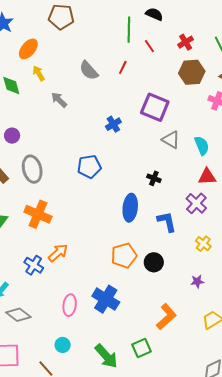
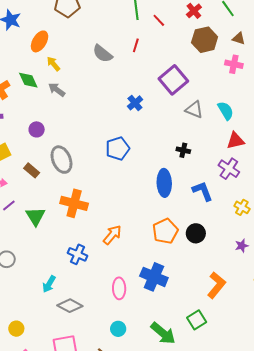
gray arrow: (59, 100) -> (57, 90), moved
purple square: (155, 107) -> (173, 80), turned 36
orange arrow: (58, 253) -> (112, 235), moved

